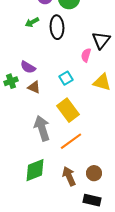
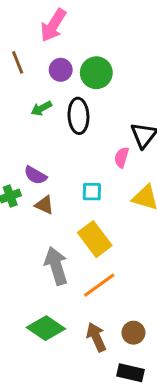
cyan square: (66, 78) -> (92, 192), turned 32
green diamond: (35, 170) -> (46, 328), turned 55

